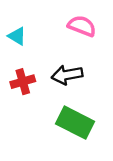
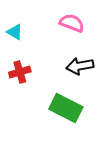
black arrow: (67, 75) -> (80, 66), moved

